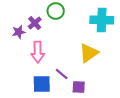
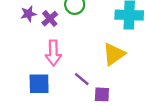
purple star: (19, 32) -> (28, 14), moved
blue square: (42, 84) -> (39, 84), moved

